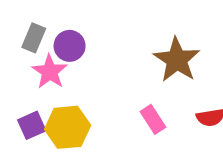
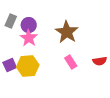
brown star: (177, 60) -> (67, 32), moved
pink star: (50, 72) -> (29, 38), moved

